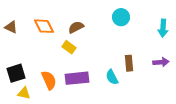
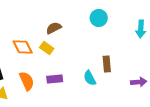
orange diamond: (44, 26) -> (23, 47), moved
purple arrow: (161, 62) -> (139, 82), moved
purple rectangle: (77, 78) -> (55, 79), size x0.7

